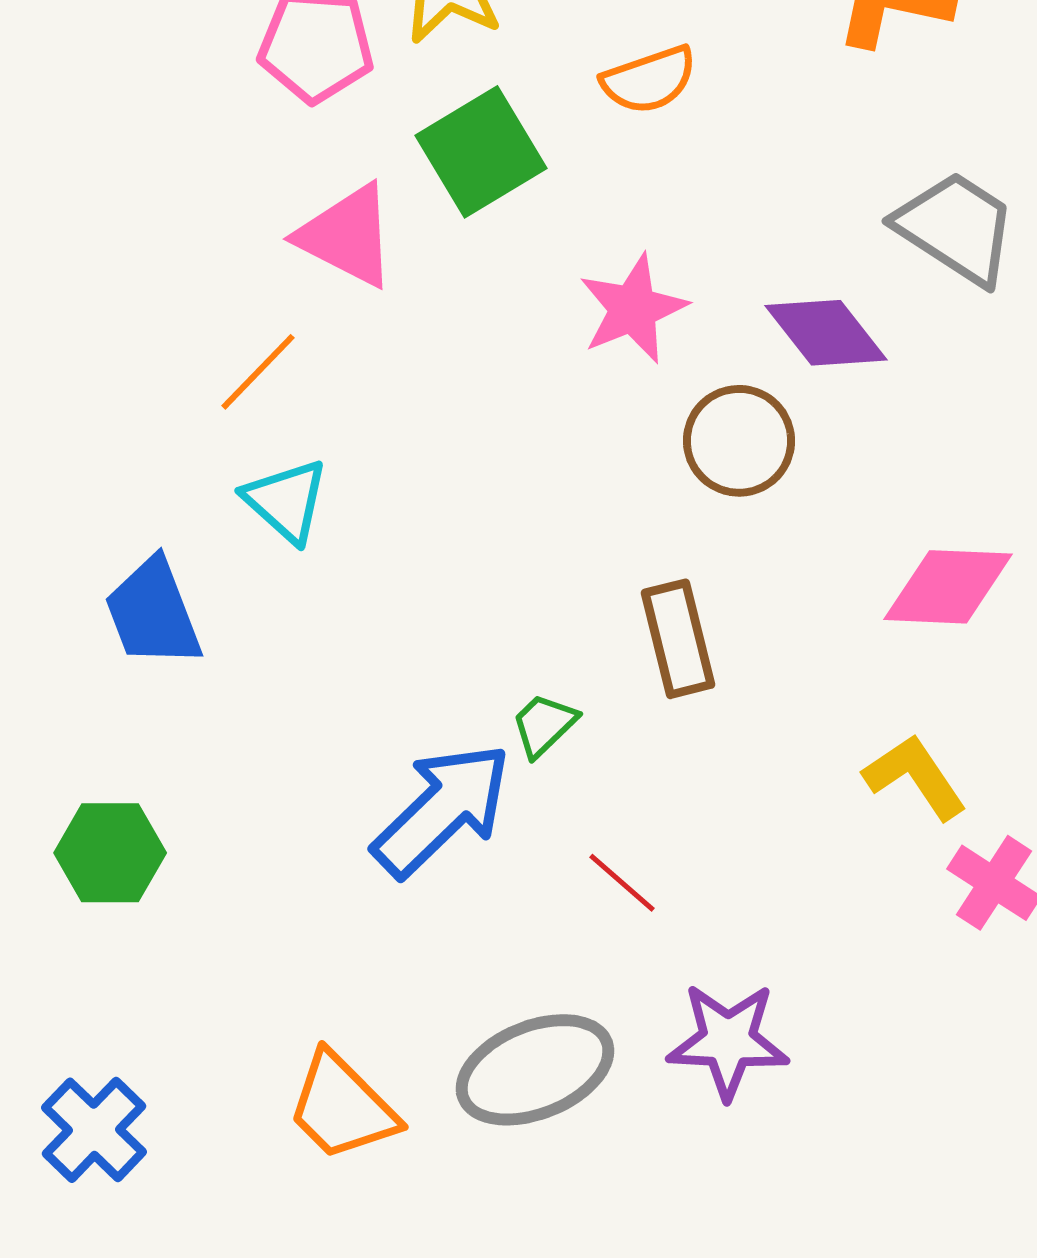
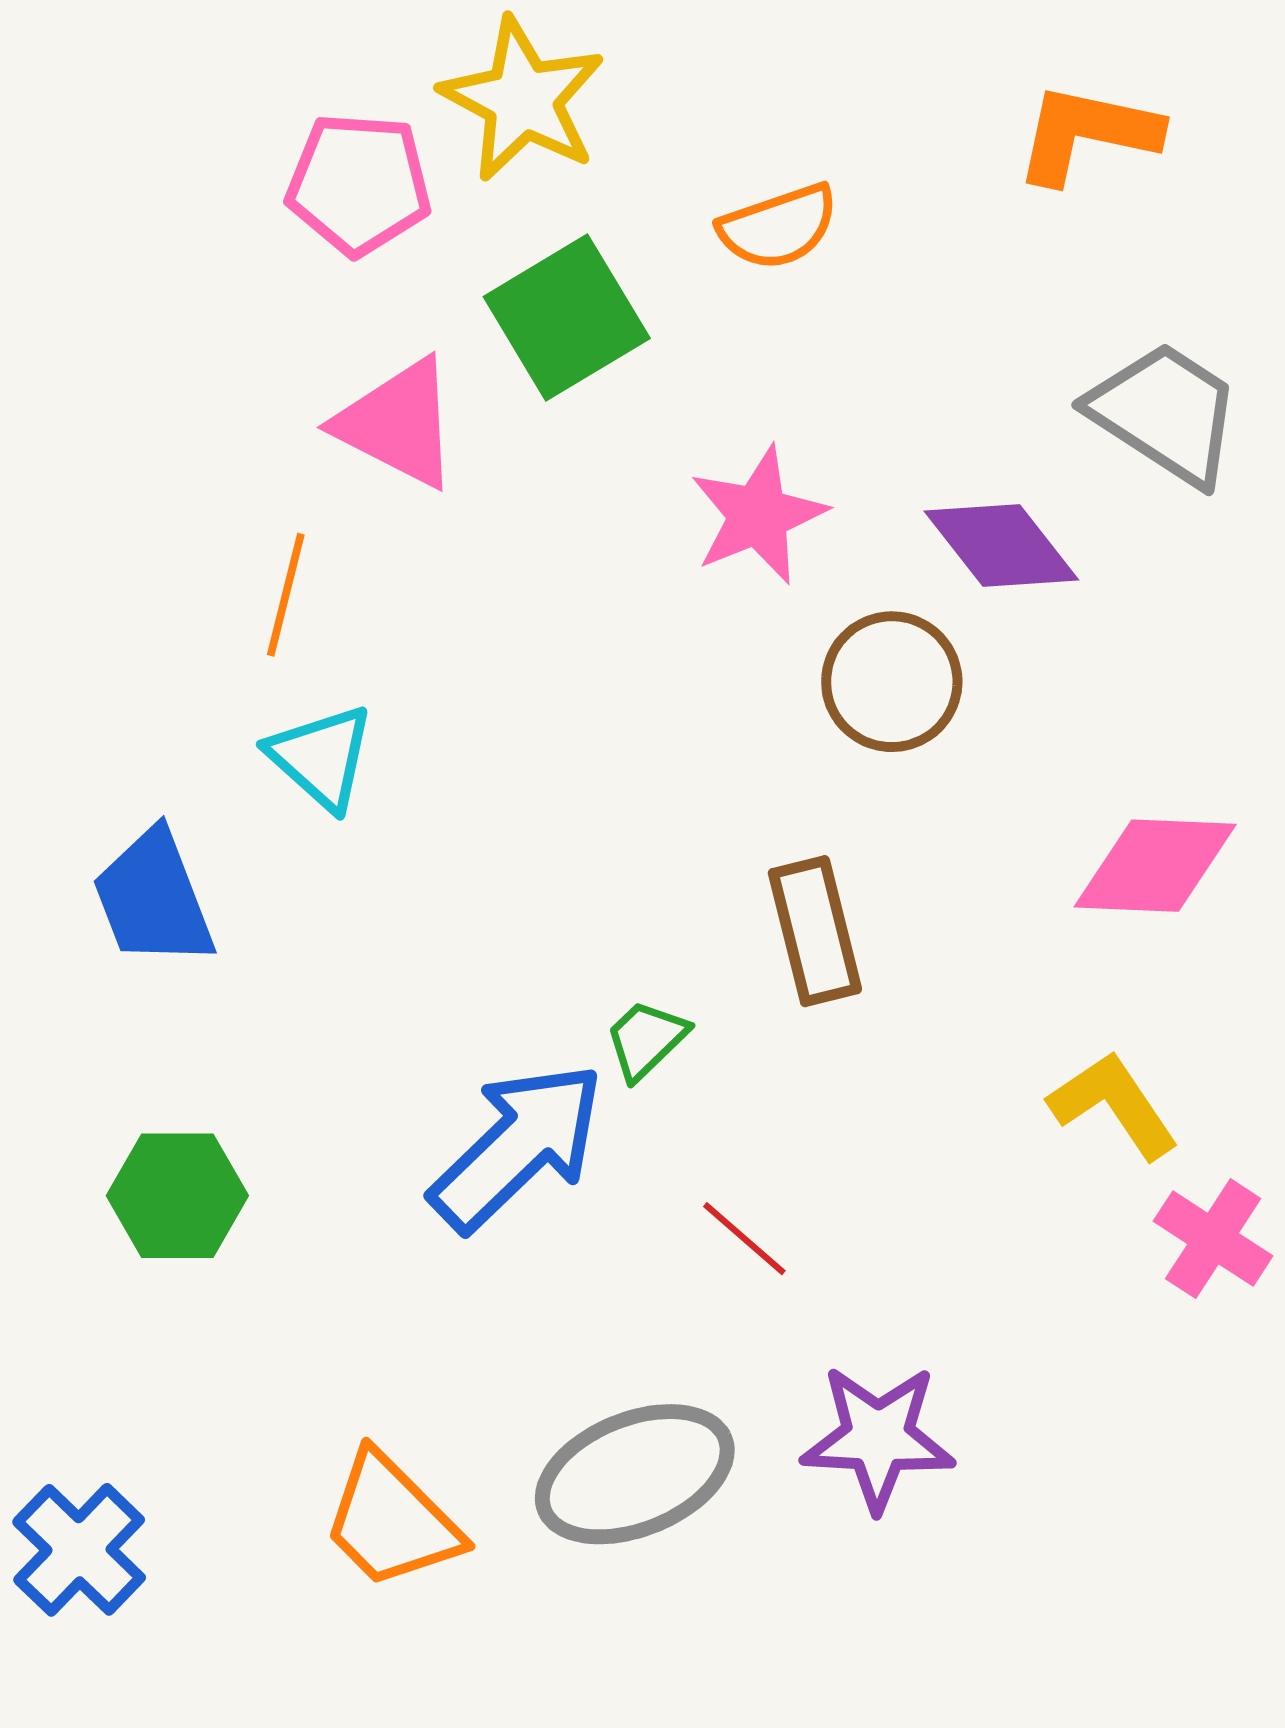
orange line: (258, 372) -> (286, 595), turned -30
green hexagon: (110, 853) -> (177, 1196), moved

